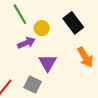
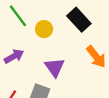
purple arrow: (26, 43) -> (14, 56), moved

